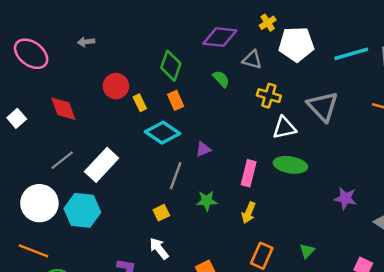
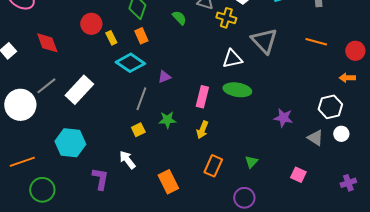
yellow cross: (269, 96) -> (226, 18), moved
white circle: (39, 203) -> (20, 105), moved
cyan hexagon: (82, 210) -> (70, 143), moved
yellow square: (161, 213) -> (138, 130), moved
orange line: (33, 251) -> (22, 162), turned -40

